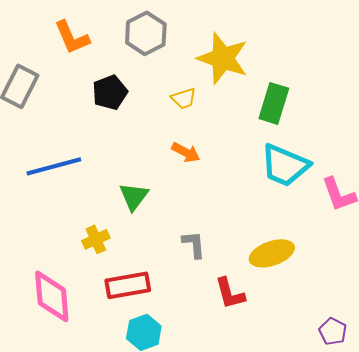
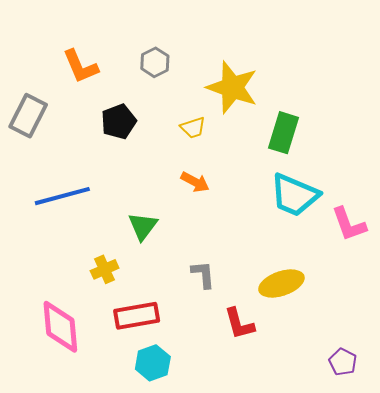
gray hexagon: (146, 33) -> (155, 62), size x0.7

